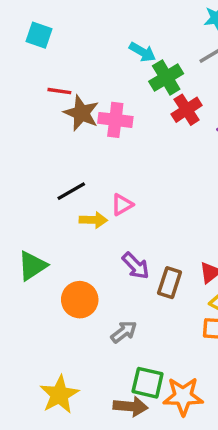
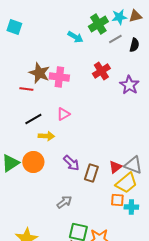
green cross: (166, 77) -> (98, 24), moved
red line: (59, 91) -> (26, 89), moved
pink triangle: (122, 205) -> (63, 114), moved
orange circle: (80, 300) -> (33, 162), moved

